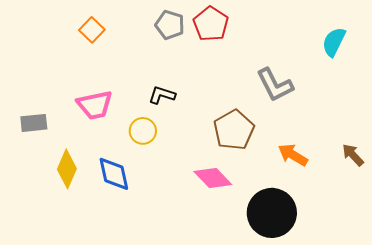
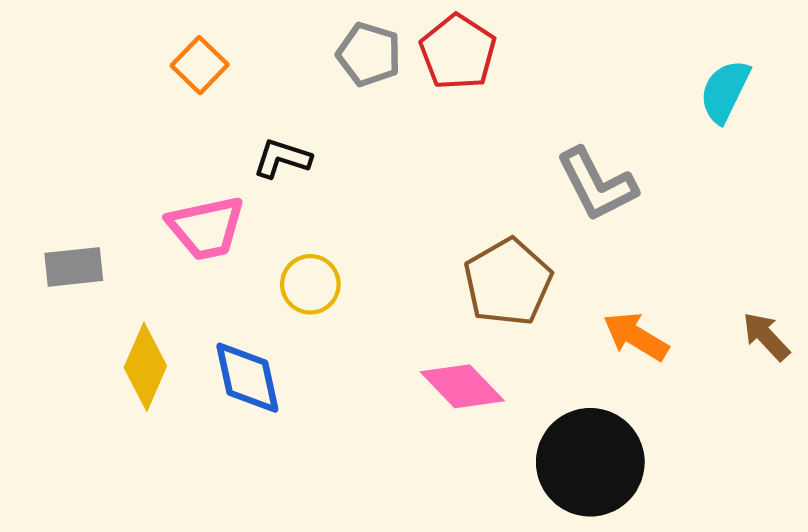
black L-shape: (162, 95) -> (282, 158), moved

